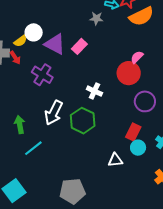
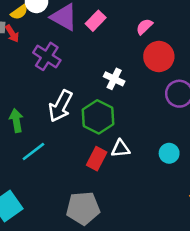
pink semicircle: (137, 57) -> (144, 27), moved
red rectangle: (133, 132) -> (97, 159), moved
white triangle: (115, 160) -> (120, 149), moved

